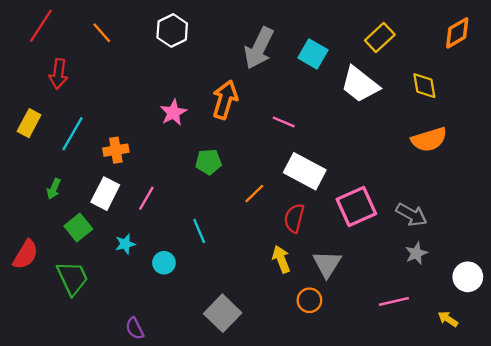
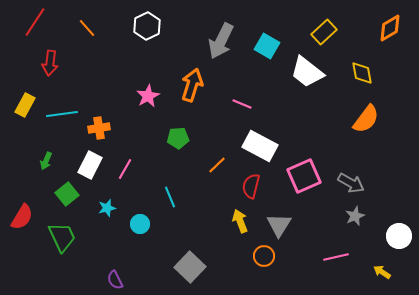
cyan line: (72, 134) -> (62, 114), turned 52
orange semicircle: (429, 140) -> (366, 119), turned -36

